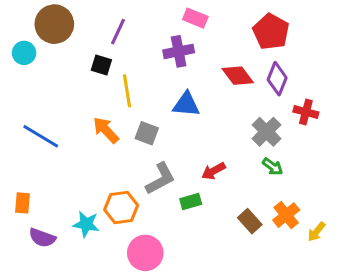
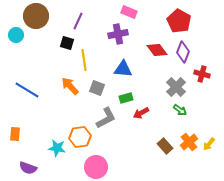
green rectangle: (191, 201) -> (126, 98), moved
yellow arrow: (316, 232) -> (209, 144), moved
purple semicircle: (42, 238) -> (28, 168), moved

